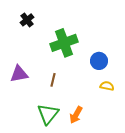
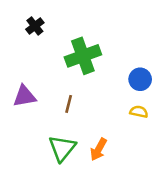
blue circle: (99, 61) -> (140, 79), moved

